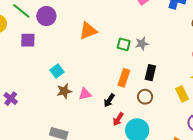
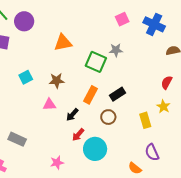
green square: (124, 44) -> (96, 62), size x1.5
gray star: (142, 44) -> (116, 50), moved
black rectangle: (150, 73) -> (118, 94), turned 35
brown star: (64, 91) -> (57, 81), moved

